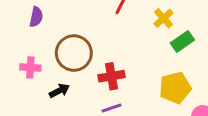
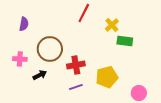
green rectangle: (182, 41) -> (125, 41), turned 42
yellow pentagon: (175, 88) -> (107, 77), moved

